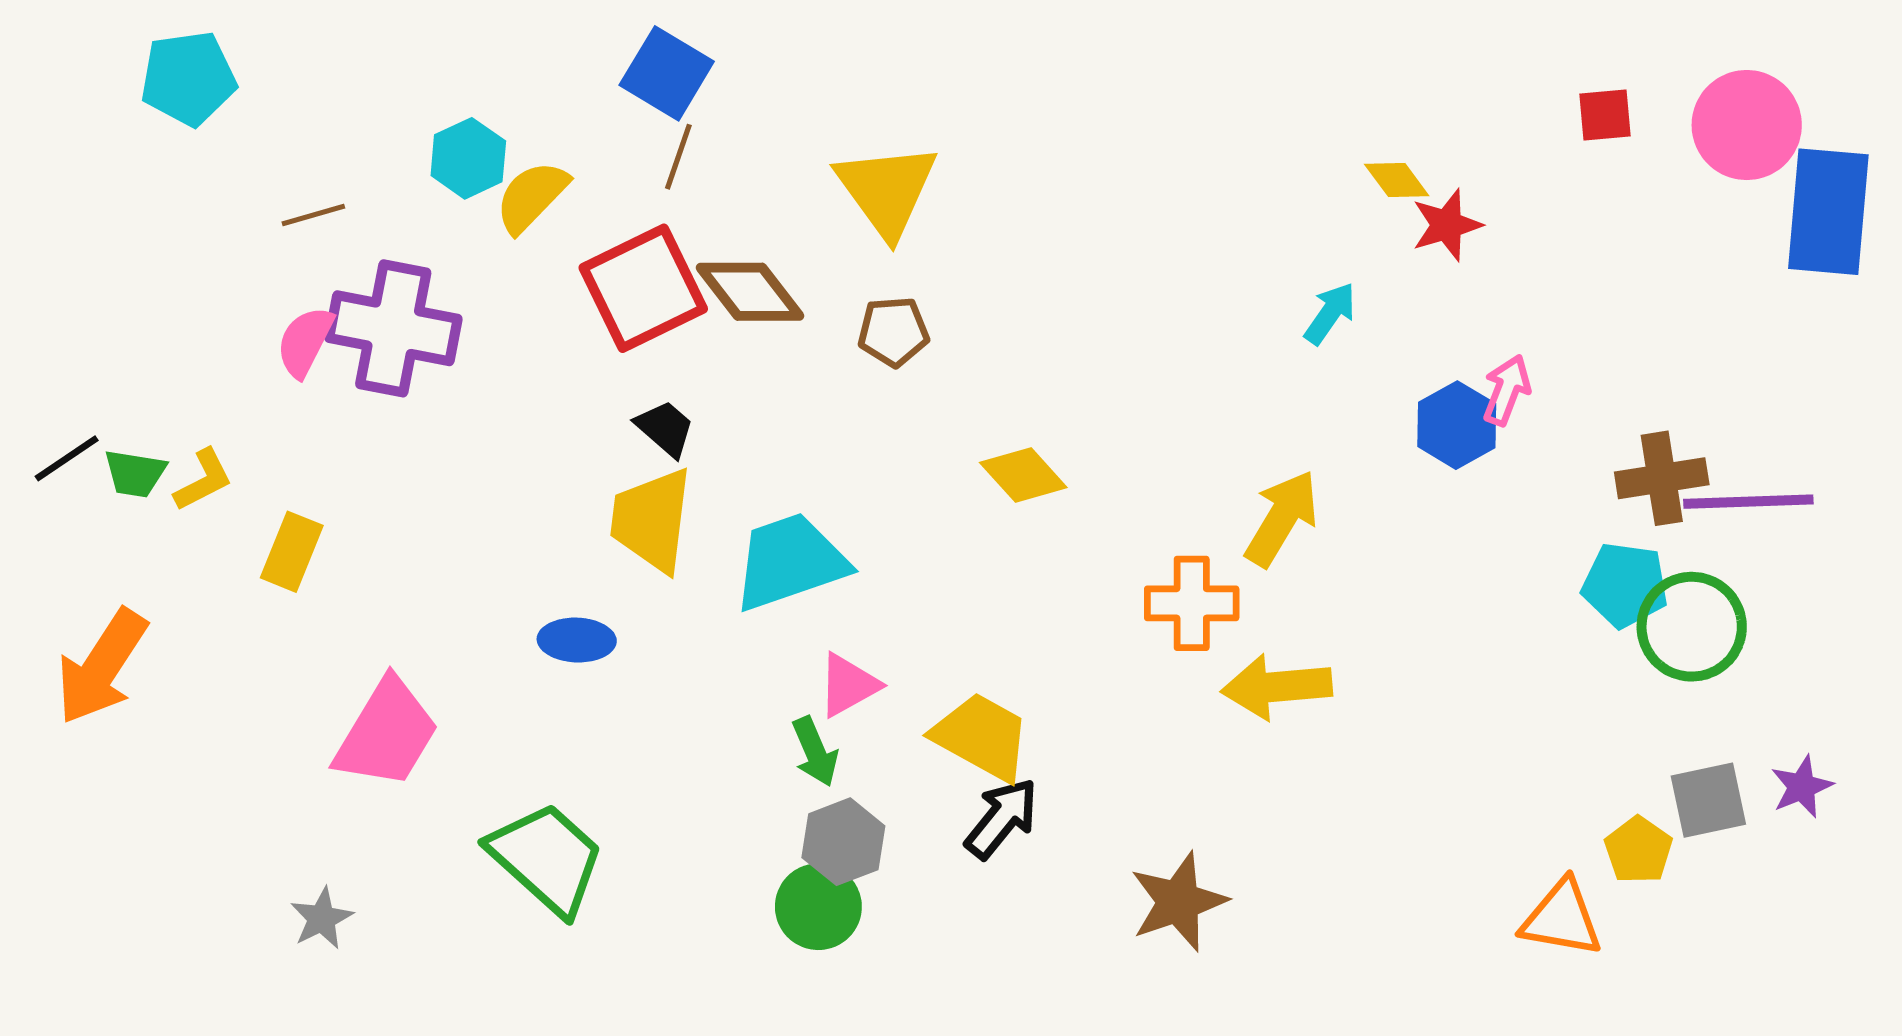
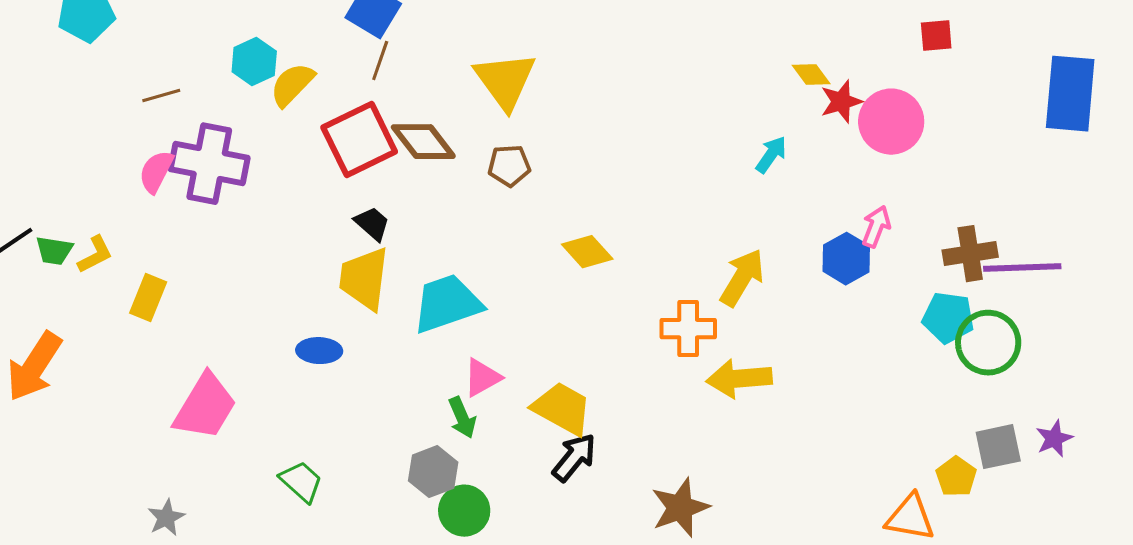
pink circle: (1747, 125) -> (891, 122), moved
pink arrow: (1507, 390) -> (876, 227), moved
blue hexagon: (1457, 425) -> (846, 259), moved
gray hexagon: (843, 842) -> (433, 472), moved
green trapezoid: (547, 858) -> (301, 482), size x0.6

